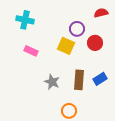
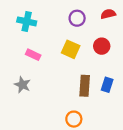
purple circle: (77, 29) -> (77, 18), moved
blue rectangle: (100, 79) -> (107, 85), turned -40
gray star: (52, 82) -> (22, 85), moved

